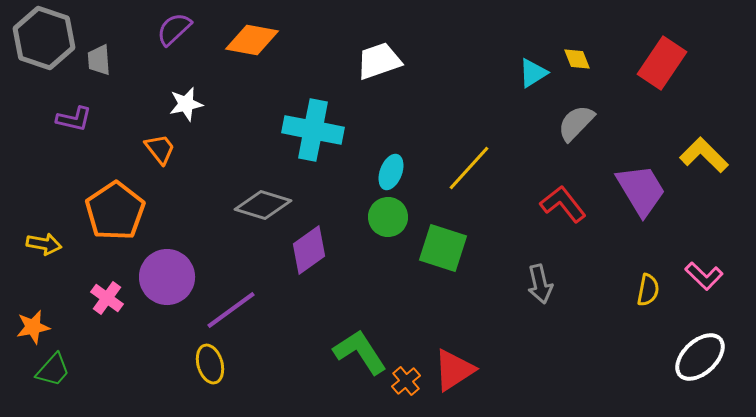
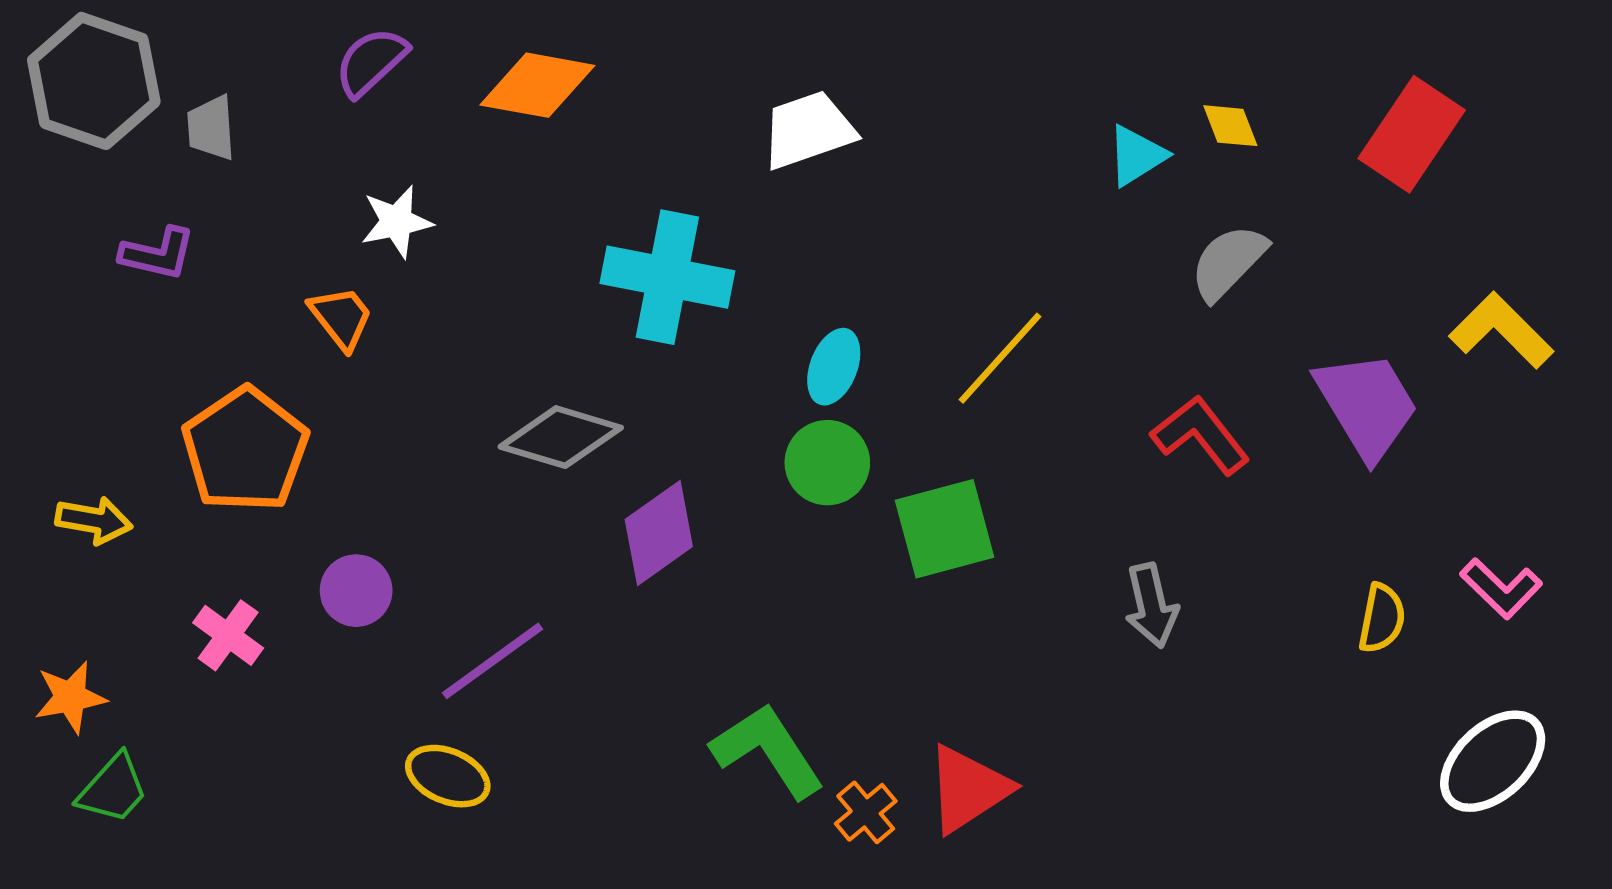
green square: (443, 248) -> (945, 529), turned -33
purple circle: (167, 277) -> (356, 591), size x0.6
yellow ellipse: (210, 364) -> (448, 776), turned -51

